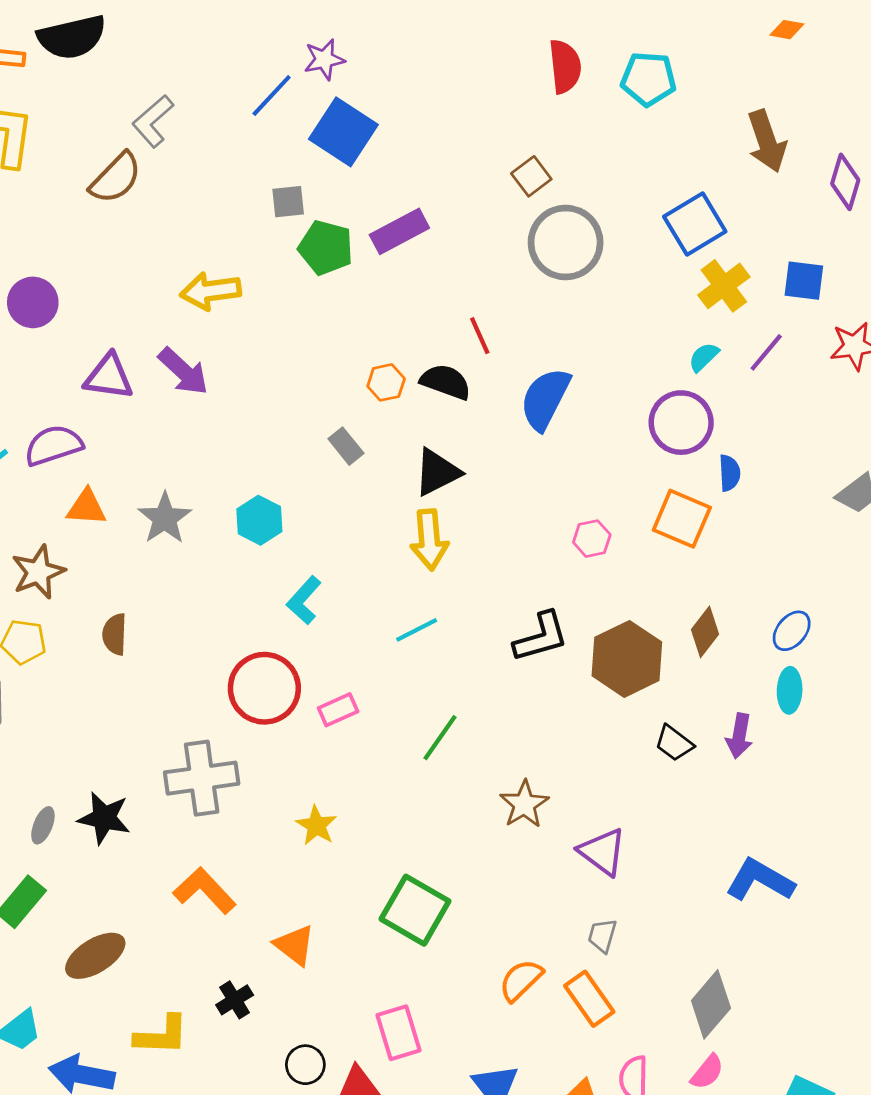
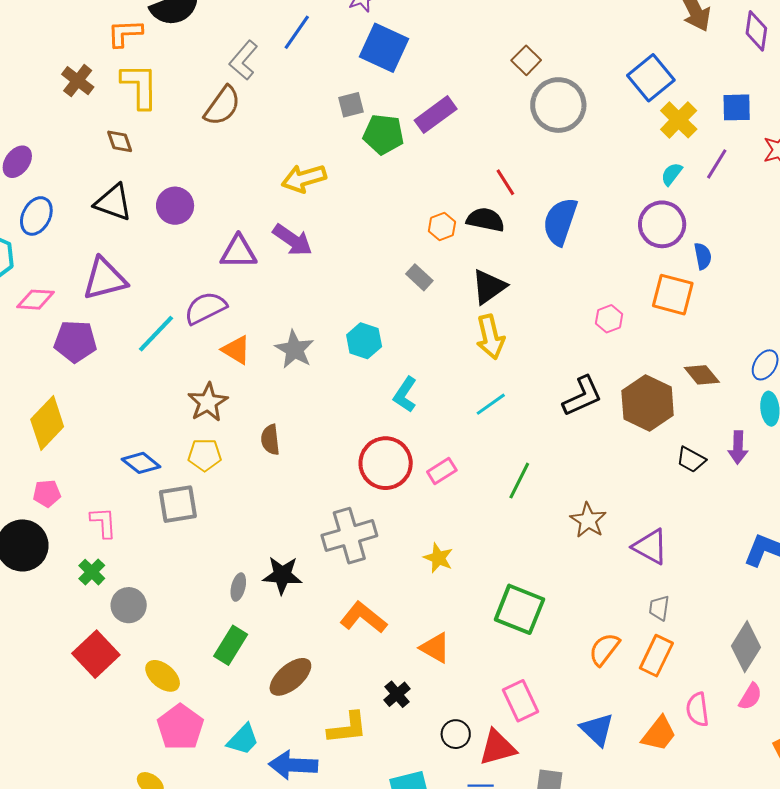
blue line: (272, 95) -> (297, 32), moved
orange triangle: (87, 507) -> (236, 350), turned 36
brown diamond: (705, 632) -> (702, 375), turned -69
orange rectangle: (589, 999) -> (656, 656), turned 69

